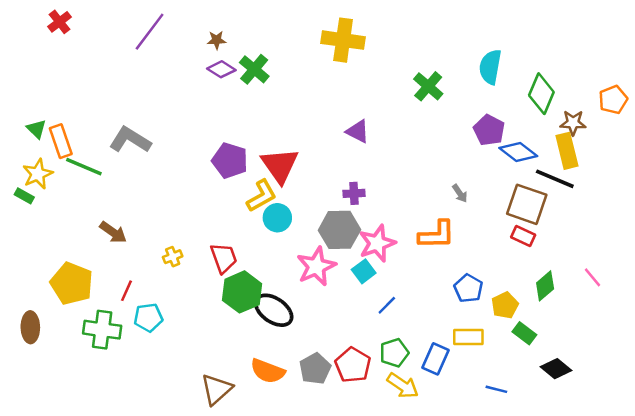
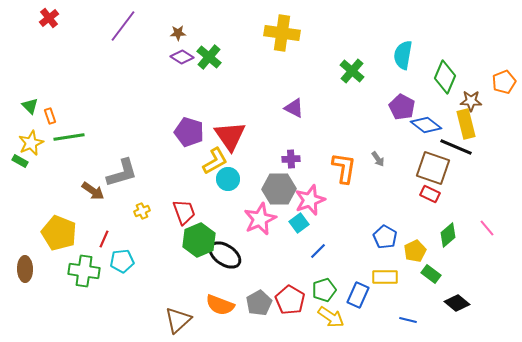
gray L-shape: (130, 140) -> (122, 173), moved, turned 132
orange rectangle: (61, 141) -> (50, 116), size x0.6
green line: (84, 167) -> (69, 137), turned -32
orange L-shape: (437, 235) -> (344, 168), moved, turned -80

